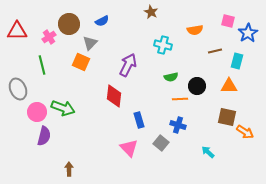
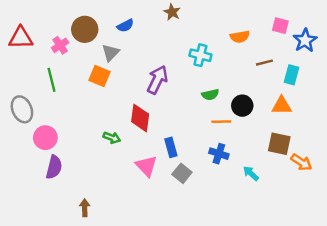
brown star: (151, 12) -> (172, 12), moved
green arrow: (63, 108) -> (112, 138), moved, size x0.6
gray square: (161, 143) -> (182, 173), moved
pink triangle: (129, 148) -> (146, 166), moved
cyan arrow: (208, 152) -> (251, 173), moved

